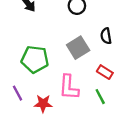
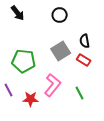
red rectangle: (105, 72) -> (84, 60), moved
pink L-shape: (69, 87) -> (53, 85), turned -145

